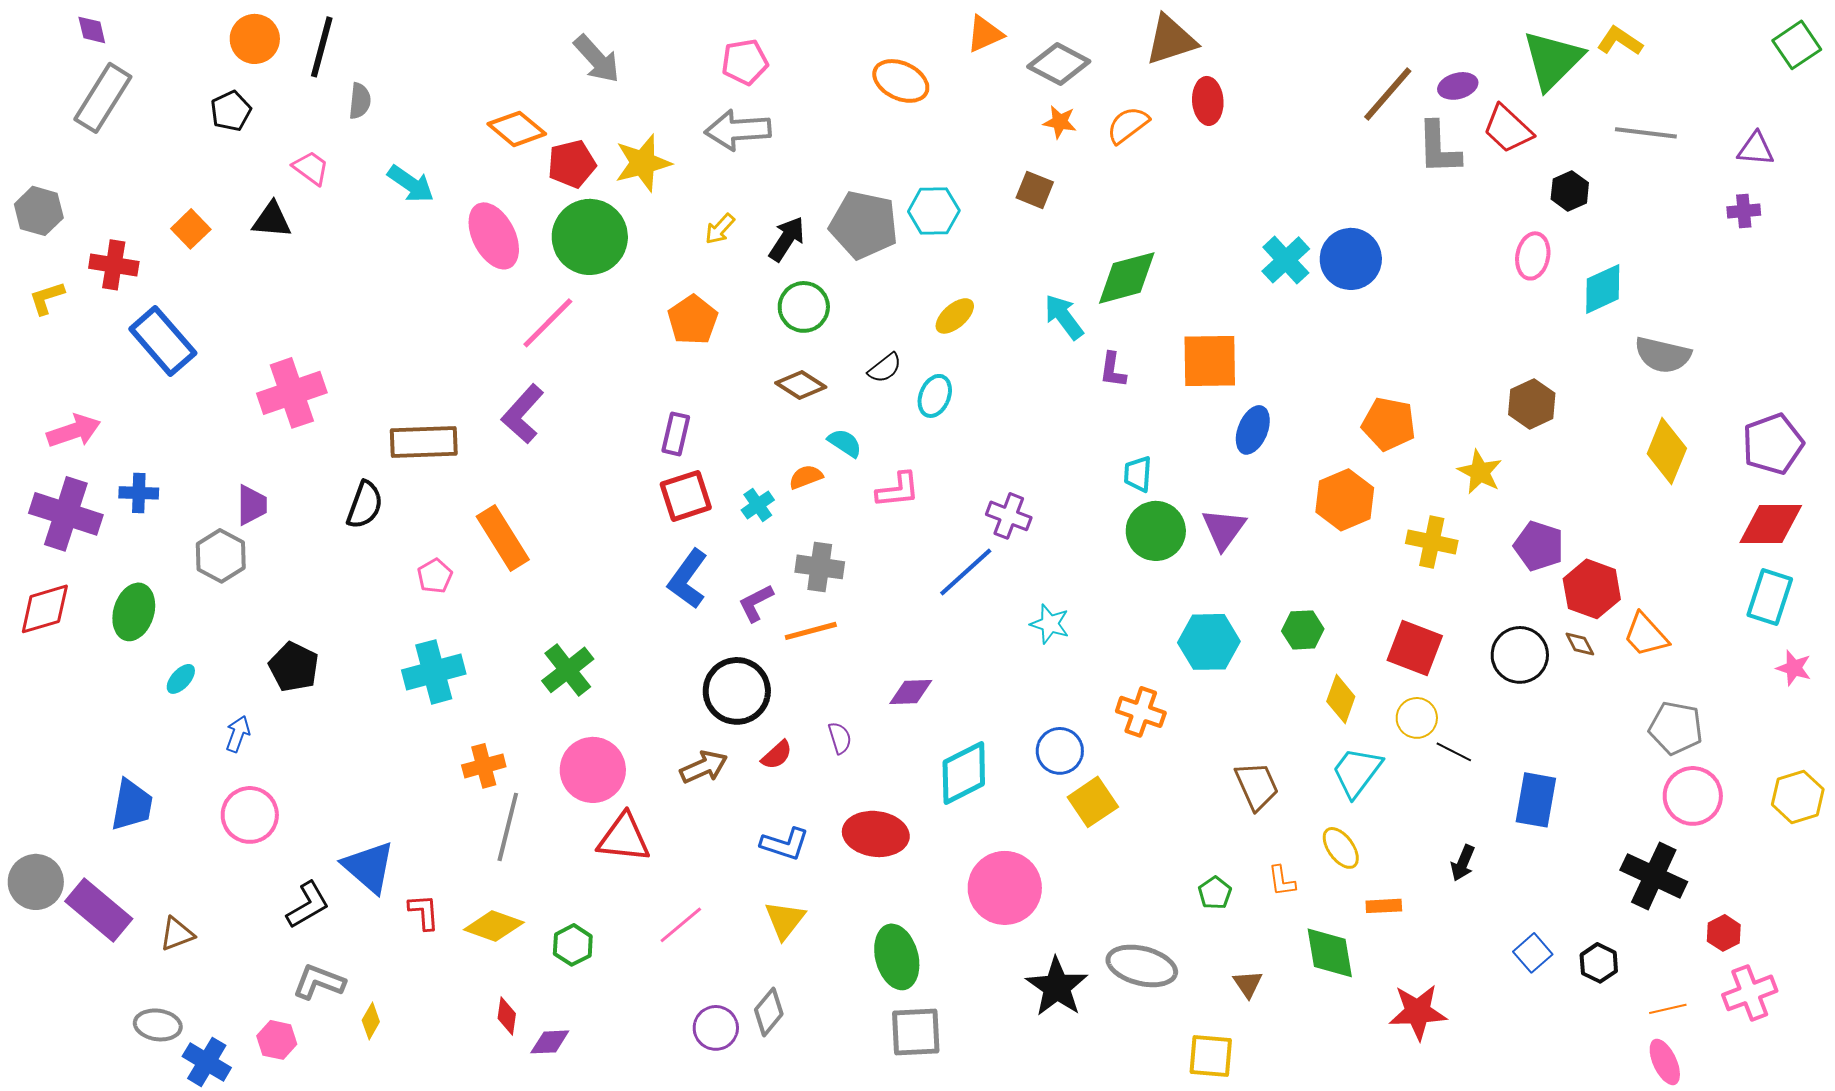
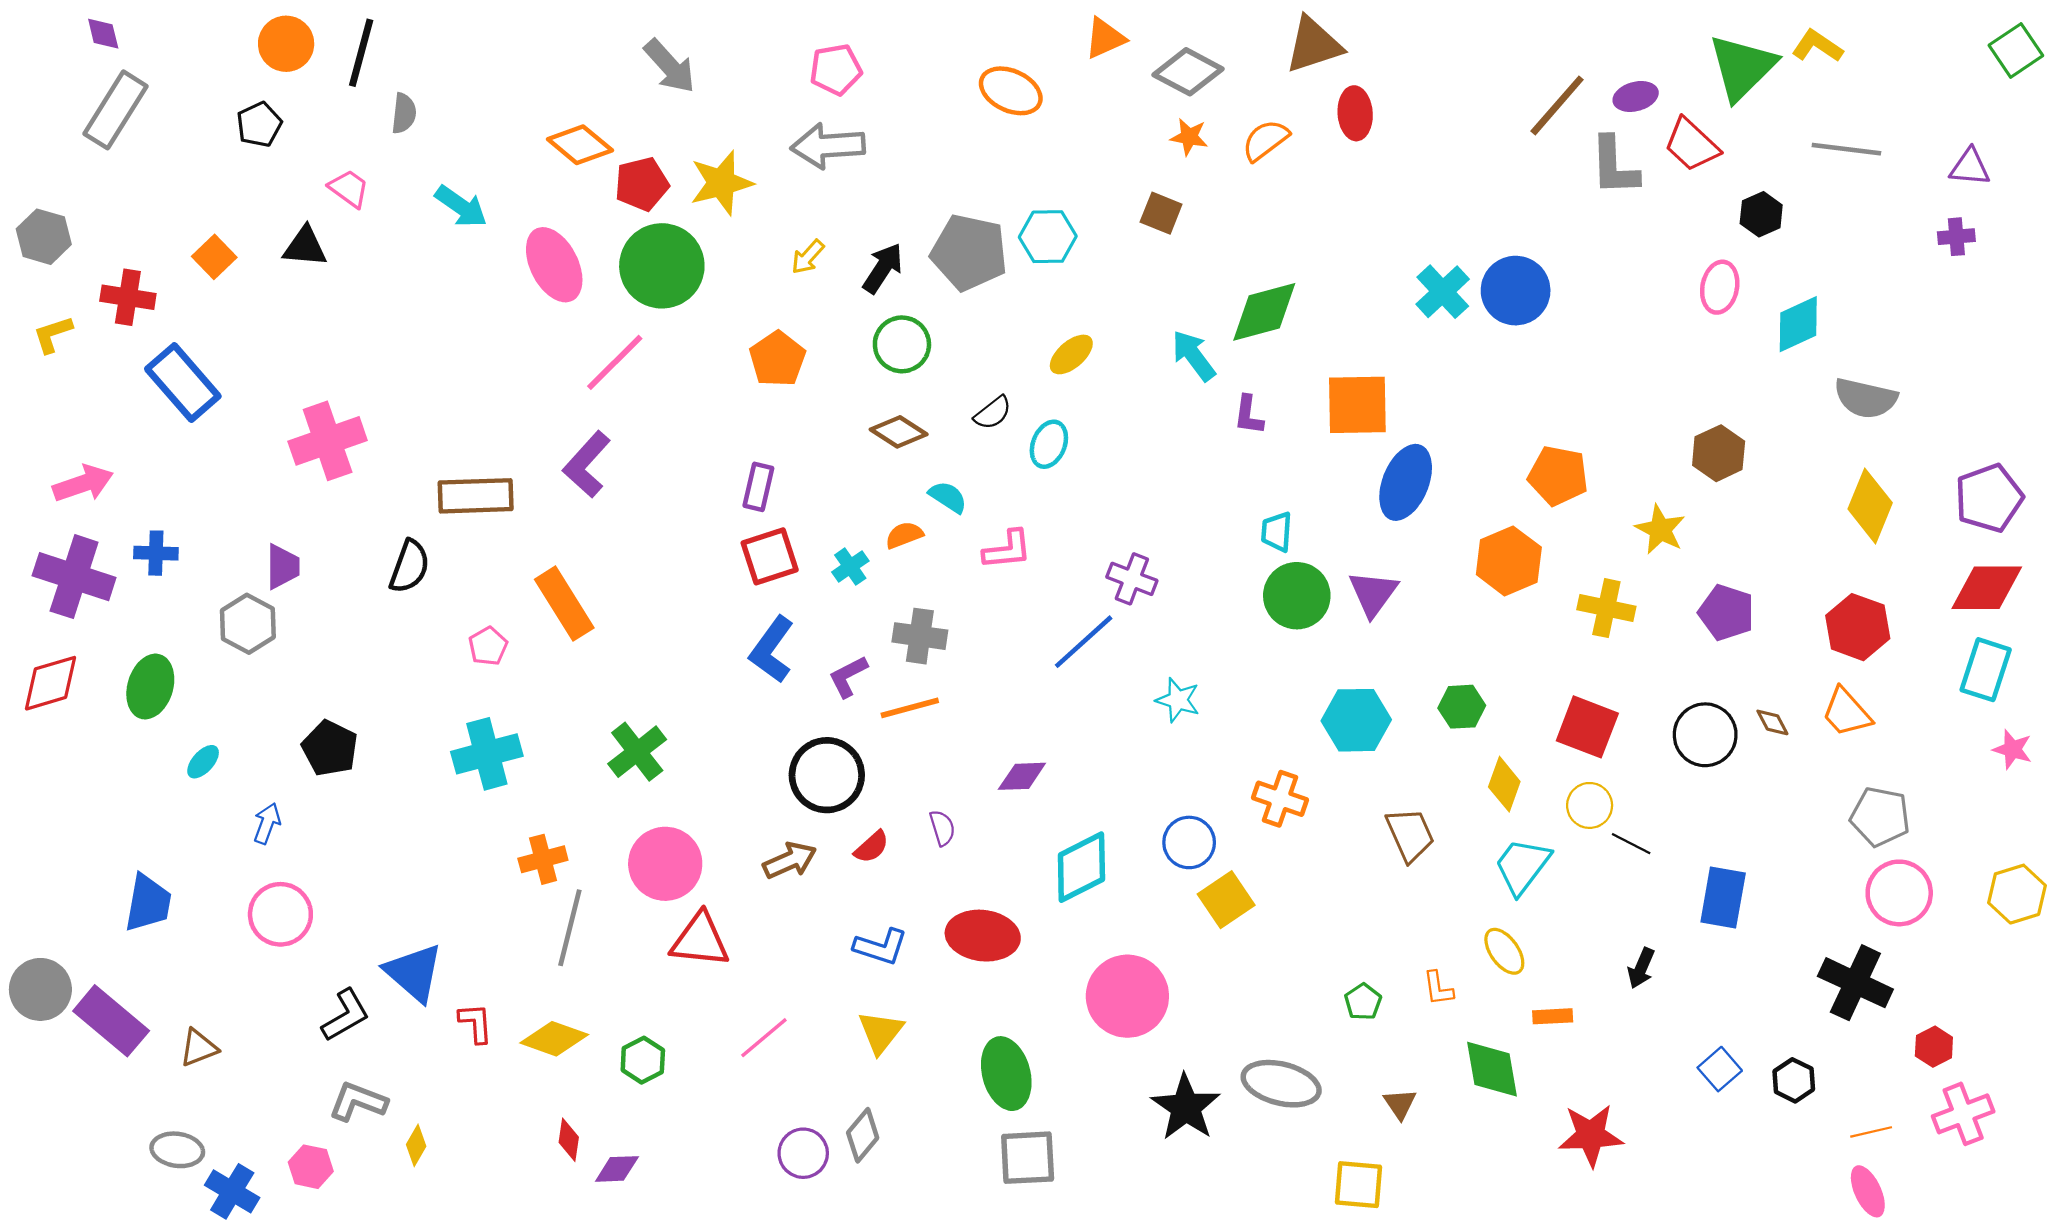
blue ellipse: (1253, 430) -> (1406, 482), size x1.4
red hexagon: (1592, 589) -> (1858, 627), moved
brown trapezoid: (1257, 786) -> (1410, 835), moved

